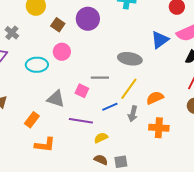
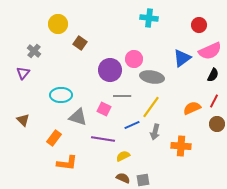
purple circle: (88, 19) -> (110, 70), moved
pink circle: (62, 52) -> (134, 59), moved
cyan ellipse: (37, 65) -> (61, 95), moved
orange semicircle: (155, 98) -> (192, 108), moved

